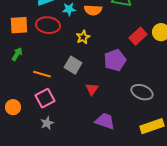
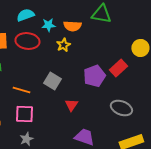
red rectangle: (138, 36) -> (118, 68), moved
yellow star: (83, 37) -> (63, 45), moved
pink square: (45, 98) -> (24, 114), turned 30

